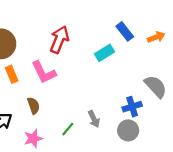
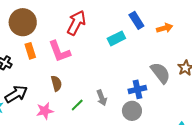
brown semicircle: (33, 106) -> (56, 83), moved

